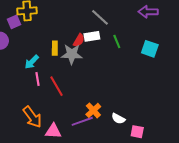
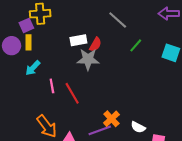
white rectangle: (92, 36) -> (78, 40), moved
green line: (117, 42) -> (136, 45), turned 64
yellow rectangle: (55, 48) -> (29, 42), moved
cyan arrow: (32, 62) -> (33, 68), moved

